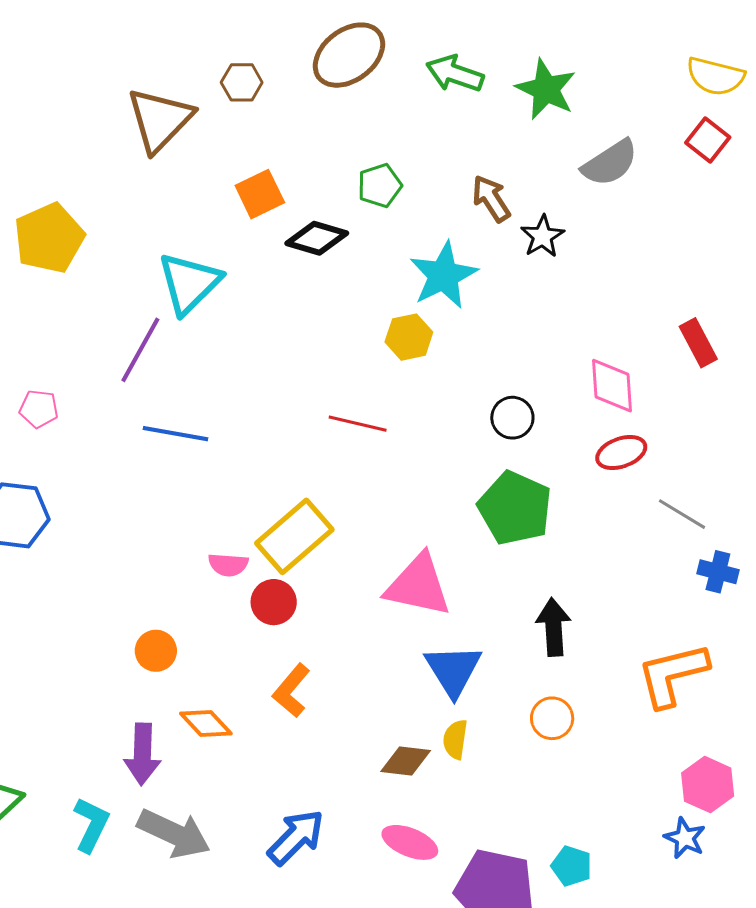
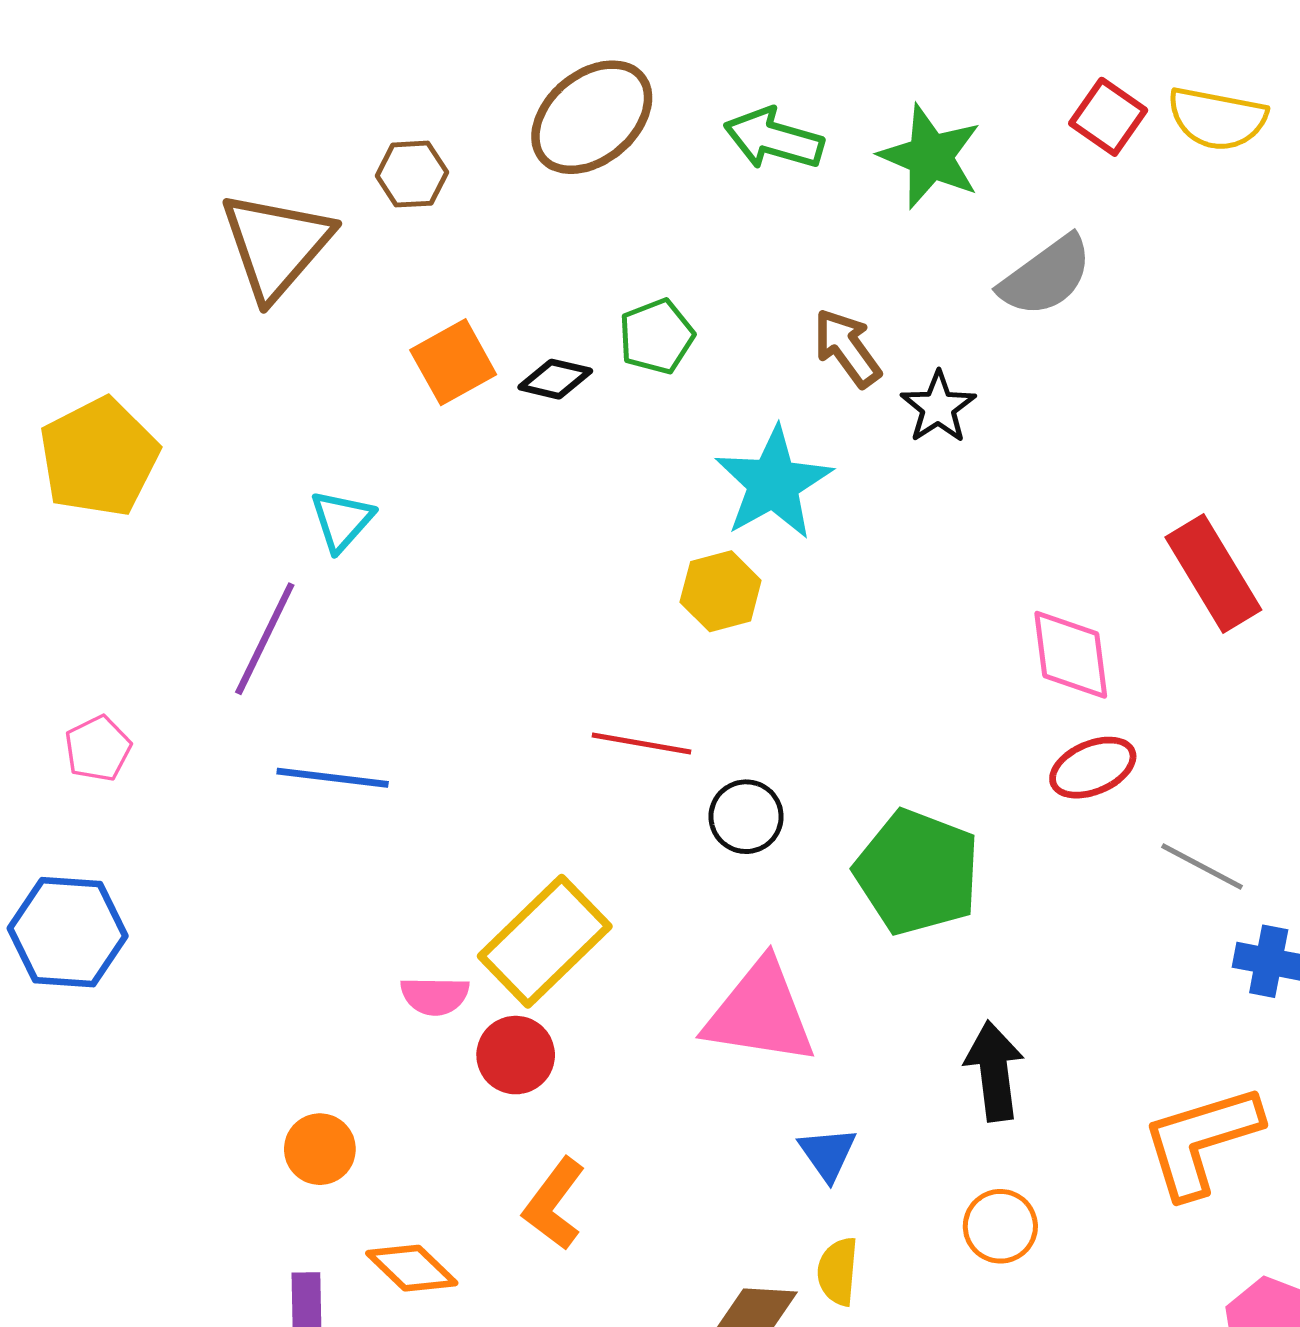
red square: (708, 140) -> (1108, 117), moved
black diamond: (317, 238) -> (555, 379), moved, size x0.7
cyan triangle: (189, 283) -> (342, 521), size x0.6
red rectangle: (698, 343) -> (1213, 573), size x1.4
pink pentagon: (39, 409) -> (98, 749), turned -30
black circle: (512, 418) -> (746, 817), moved
blue triangle: (453, 670) -> (828, 1154), size x0.6

